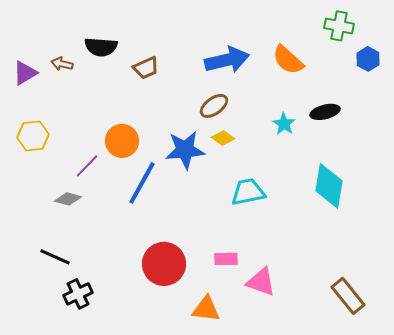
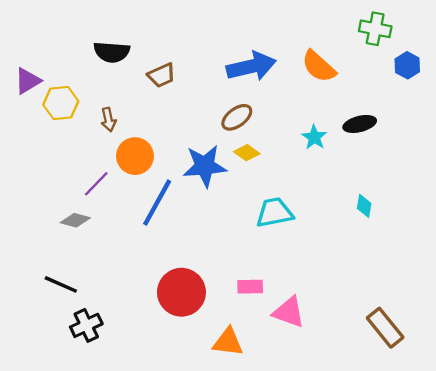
brown arrow: (62, 64) -> (108, 120), moved, turned -115
yellow hexagon: (33, 136) -> (61, 103), moved
cyan diamond: (329, 186) -> (364, 206), size x0.5

